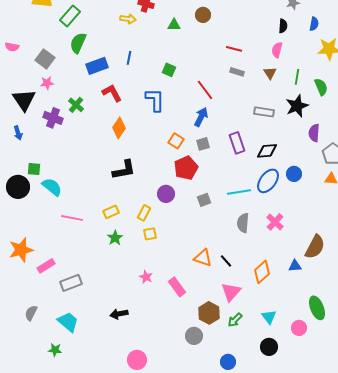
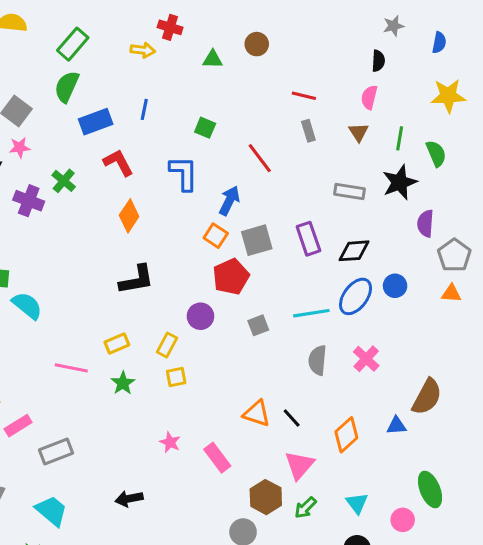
green rectangle: (70, 16) -> (73, 44), moved
blue semicircle: (314, 24) -> (439, 43), moved
gray rectangle: (237, 72) -> (308, 131), turned 56
blue arrow: (201, 117) -> (229, 201), moved
gray square: (203, 144) -> (257, 240), size x1.5
pink line: (72, 218) -> (71, 368), moved

